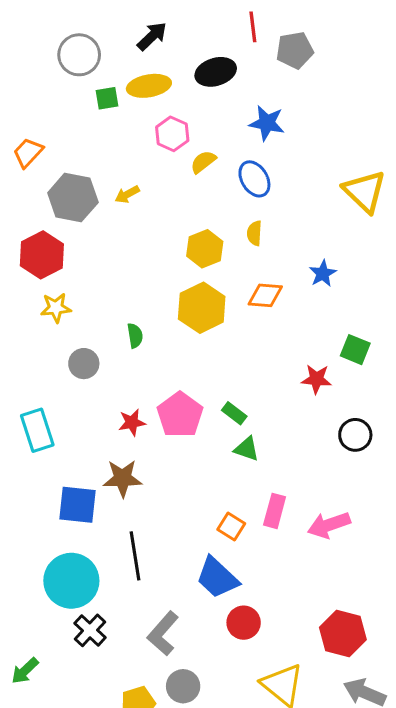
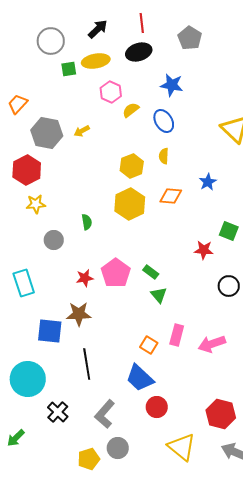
red line: (253, 27) -> (142, 23), moved
gray pentagon: (295, 50) -> (190, 38), turned -30
green triangle: (247, 449) -> (159, 295), turned 30
cyan circle: (71, 581) -> (28, 379), moved

